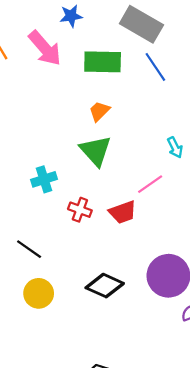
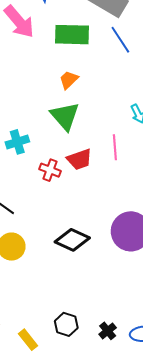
pink line: (150, 184) -> (115, 147), turned -60
red trapezoid: (123, 212) -> (79, 159), moved

